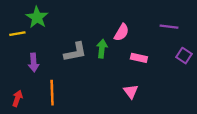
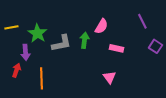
green star: (37, 17) -> (37, 33), moved
purple line: (169, 27) -> (142, 21), turned 56
red arrow: (17, 98) -> (16, 70), moved

